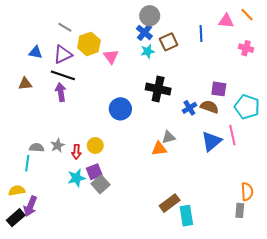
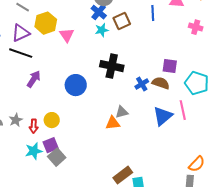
purple arrow: (61, 92) -> (34, 79), moved, turned 42
orange semicircle: (247, 192) -> (197, 164), turned 48

